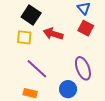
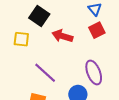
red square: (86, 28) -> (97, 30), turned 35
yellow square: (24, 37) -> (21, 39), moved

